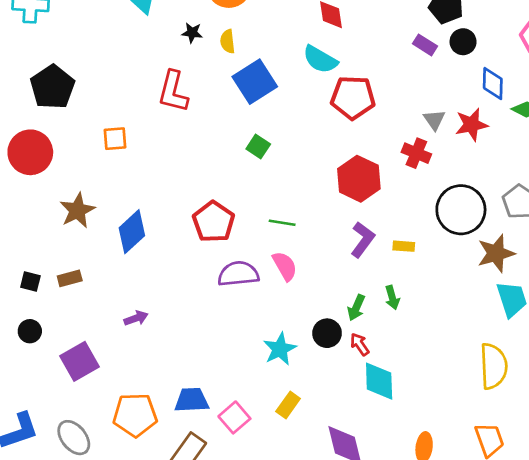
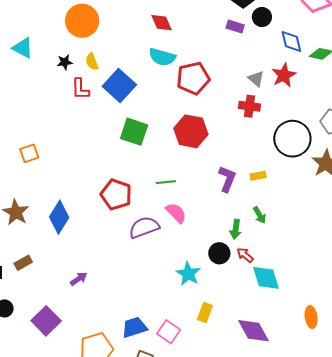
red L-shape: (173, 92) -> (80, 89), moved, size x0.7
green square: (258, 147) -> (134, 132), size x1.6
red hexagon: (359, 179) -> (191, 131), moved

